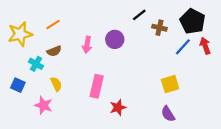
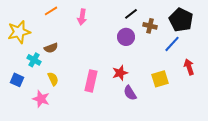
orange line: (53, 24) -> (51, 11), moved
purple circle: (115, 39) -> (126, 37), moved
pink arrow: (87, 45) -> (82, 17), moved
red arrow: (205, 46) -> (189, 67), moved
red star: (118, 107) -> (120, 73), moved
purple semicircle: (168, 114) -> (130, 93), moved

